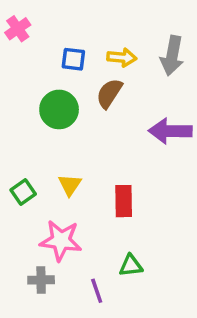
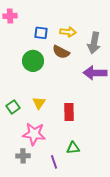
pink cross: (18, 29) -> (10, 16), turned 32
gray arrow: (172, 56) -> (94, 43), moved
brown semicircle: (109, 93) -> (61, 52), turned -96

